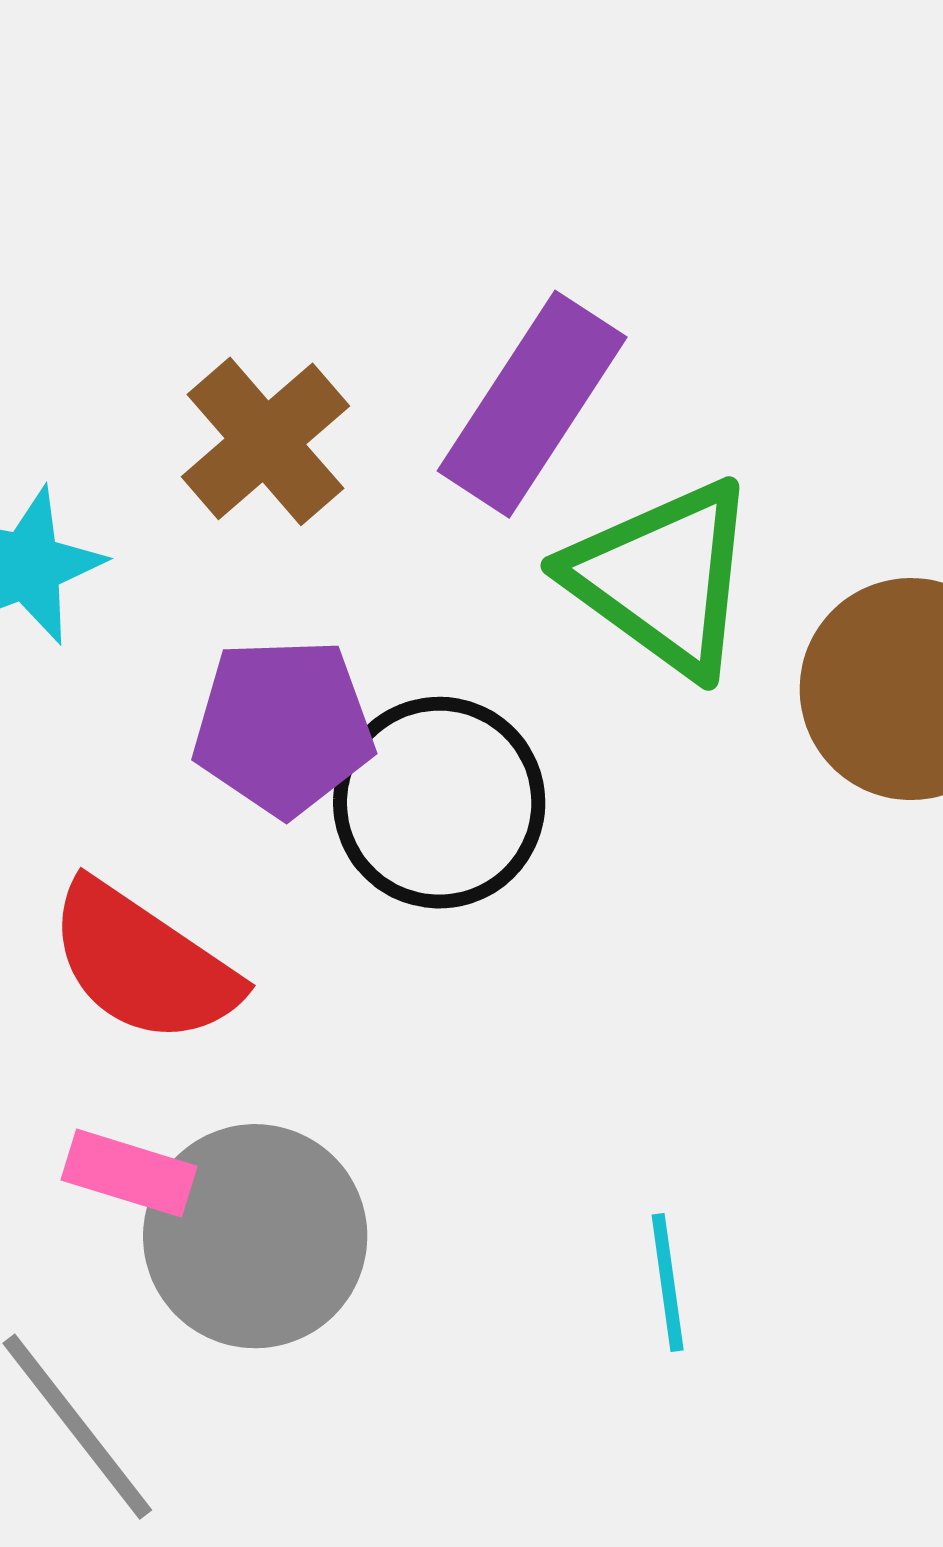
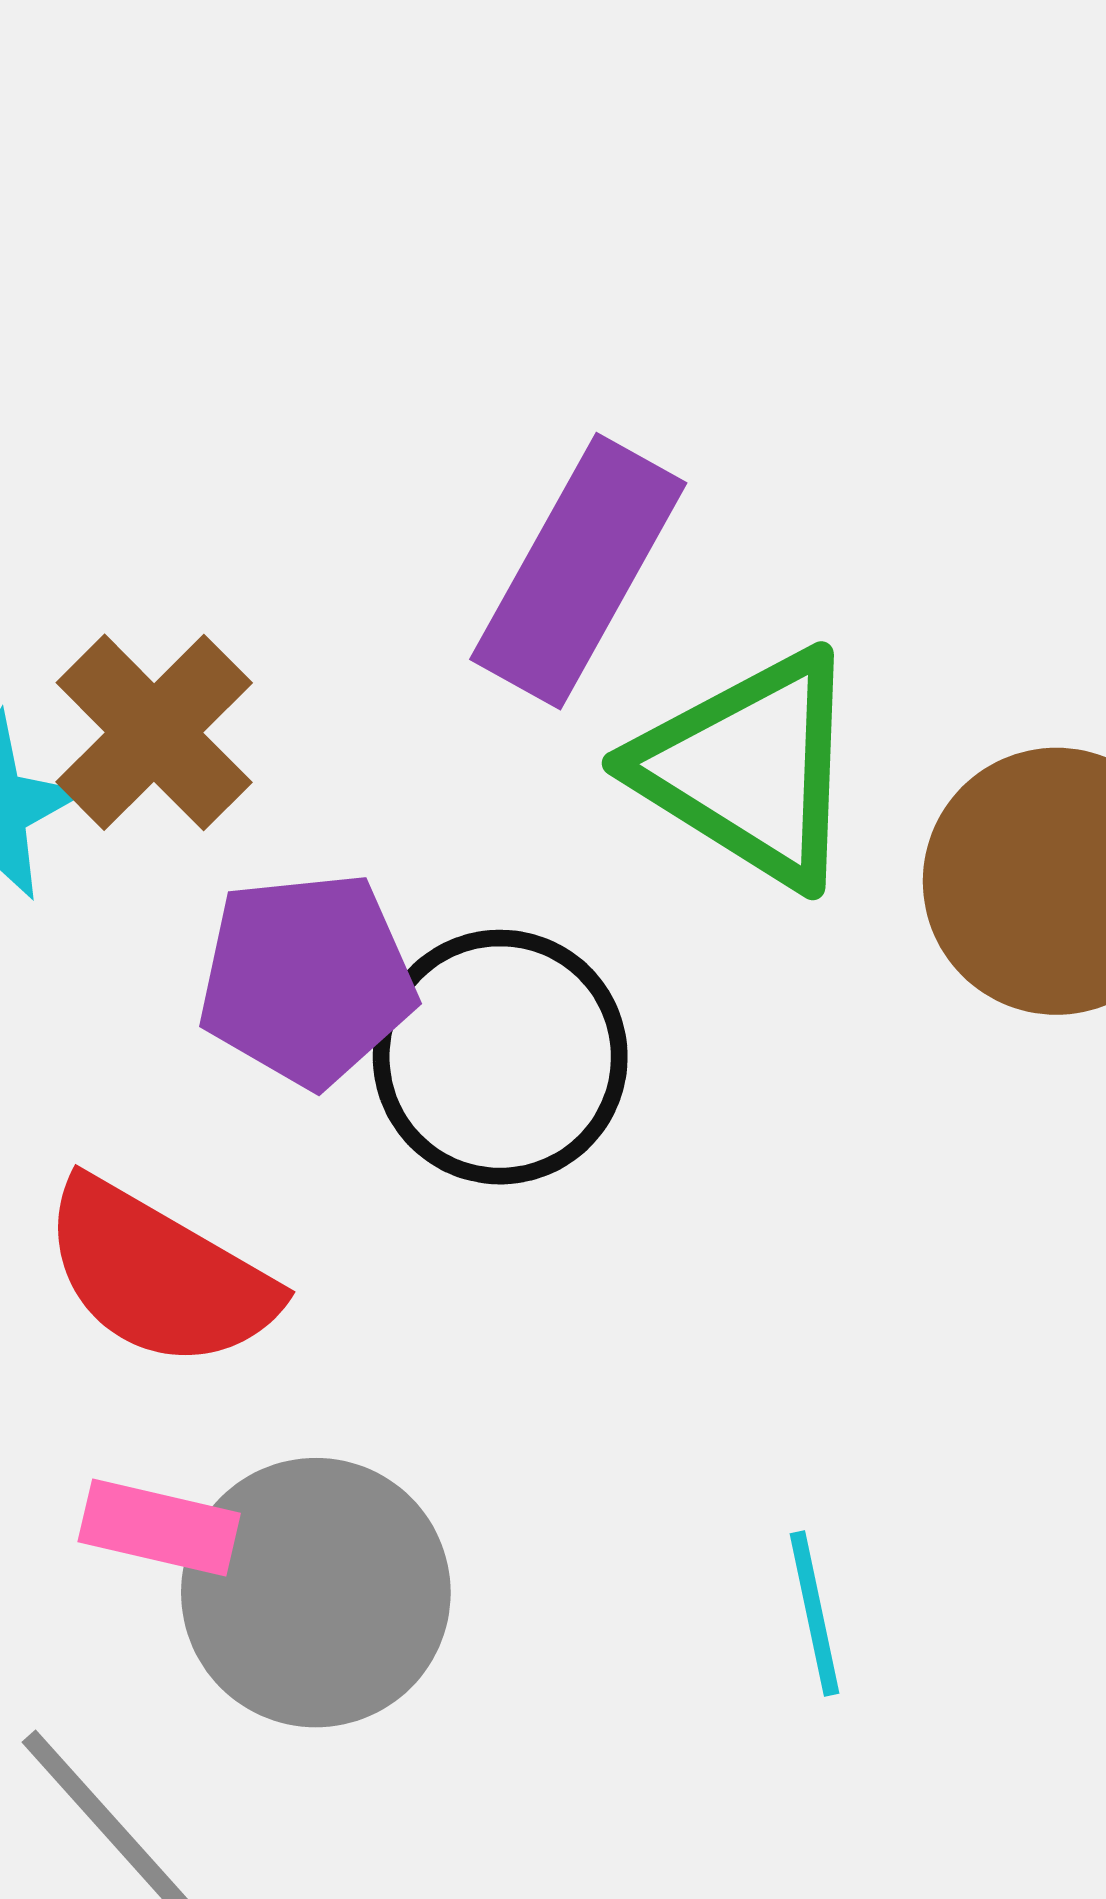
brown cross: (265, 441) -> (154, 732), moved

